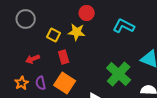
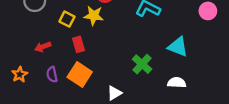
green cross: (119, 74) -> (142, 64), size x0.7
orange star: (22, 83) -> (20, 74), moved

